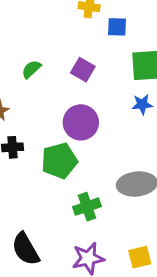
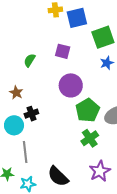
blue square: (117, 27) -> (77, 18), size x1.5
green pentagon: (59, 161) -> (88, 110), moved

